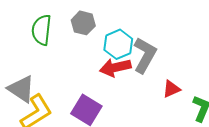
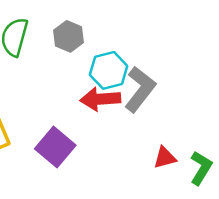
red triangle: (171, 89) -> (165, 158), moved

